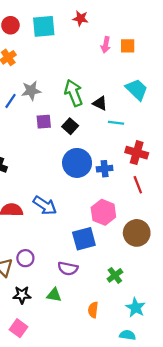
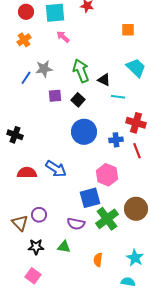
pink arrow: (106, 45) -> (63, 37), moved, turned 120
blue cross: (105, 169) -> (116, 140), moved
brown circle: (137, 233) -> (136, 209), moved
green cross: (115, 275) -> (107, 219), moved, size x1.6

